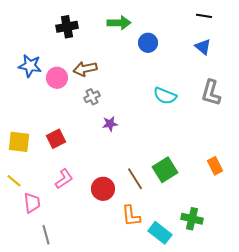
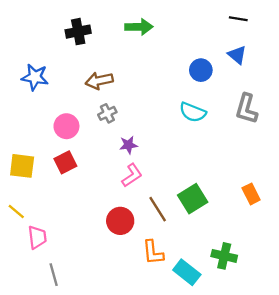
blue circle: (148, 43) -> (201, 70), moved
pink circle: (57, 78) -> (66, 126), moved
pink L-shape: (64, 179) -> (132, 175), moved

